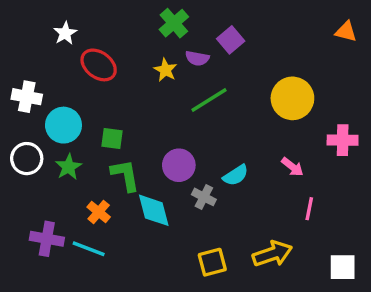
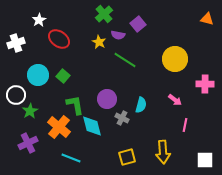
white cross: (27, 97) -> (16, 43), moved, turned -30
green line: (209, 100) -> (125, 60), turned 65
green square: (112, 138) -> (63, 76), moved, turned 32
green star: (69, 167) -> (30, 111), moved
cyan semicircle: (236, 175) -> (141, 105), turned -42
orange cross: (99, 212) -> (59, 127), size x1.6
purple cross: (47, 239) -> (28, 143), turned -36
cyan line: (89, 249) -> (71, 158), moved
yellow arrow: (272, 254) -> (163, 152), turned 105

